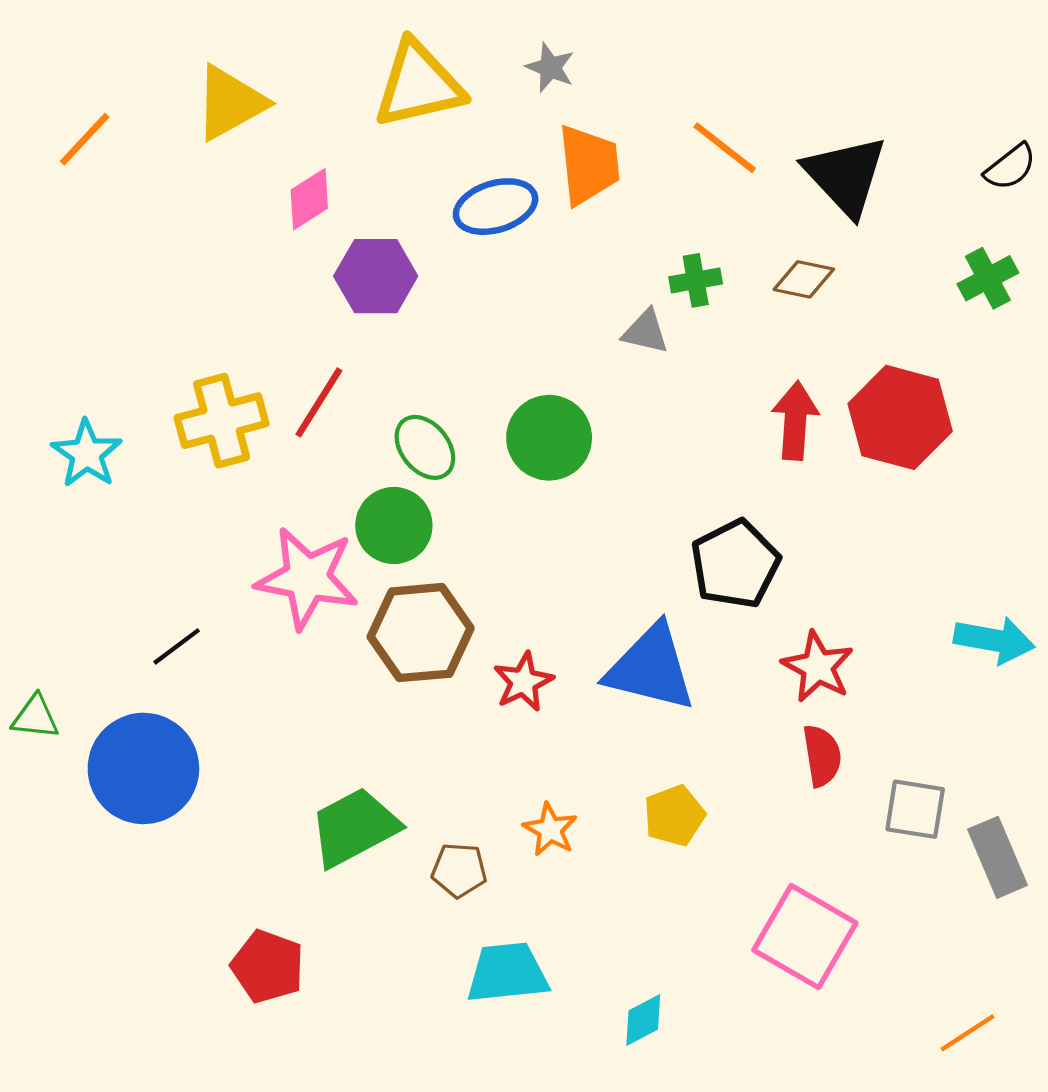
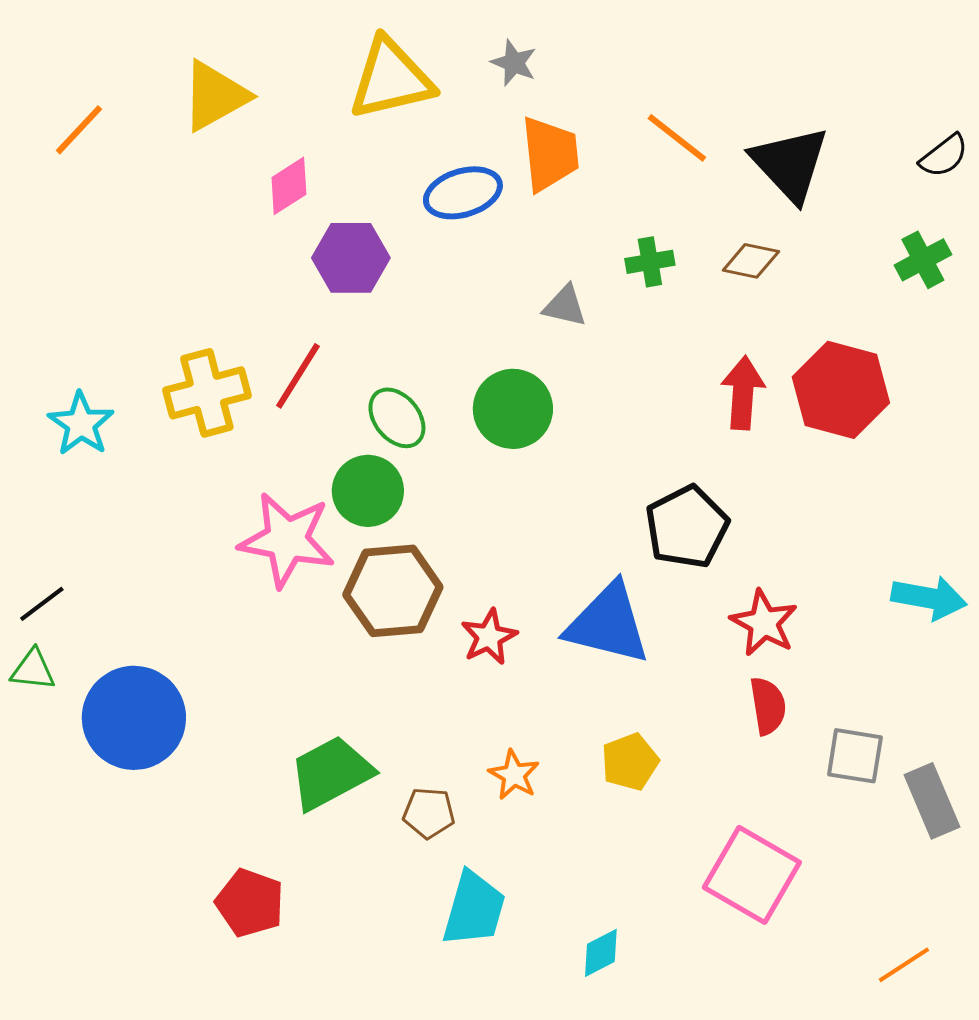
gray triangle: (645, 332) -> (565, 306), moved
black line: (177, 646) -> (42, 604), moved
cyan trapezoid: (507, 973) -> (474, 909), turned 112

